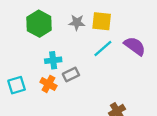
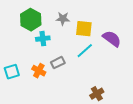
yellow square: (102, 21) -> (84, 29), moved
cyan line: (103, 48) -> (85, 51), moved
cyan cross: (53, 60) -> (43, 39), moved

